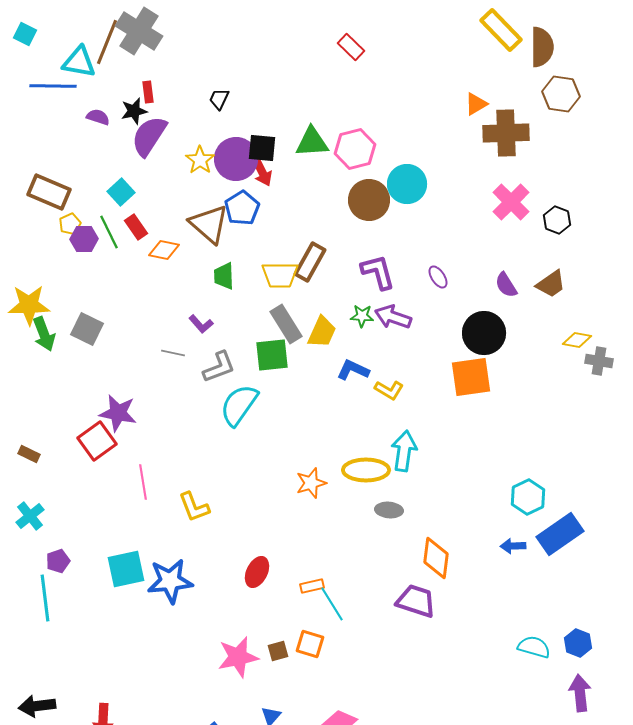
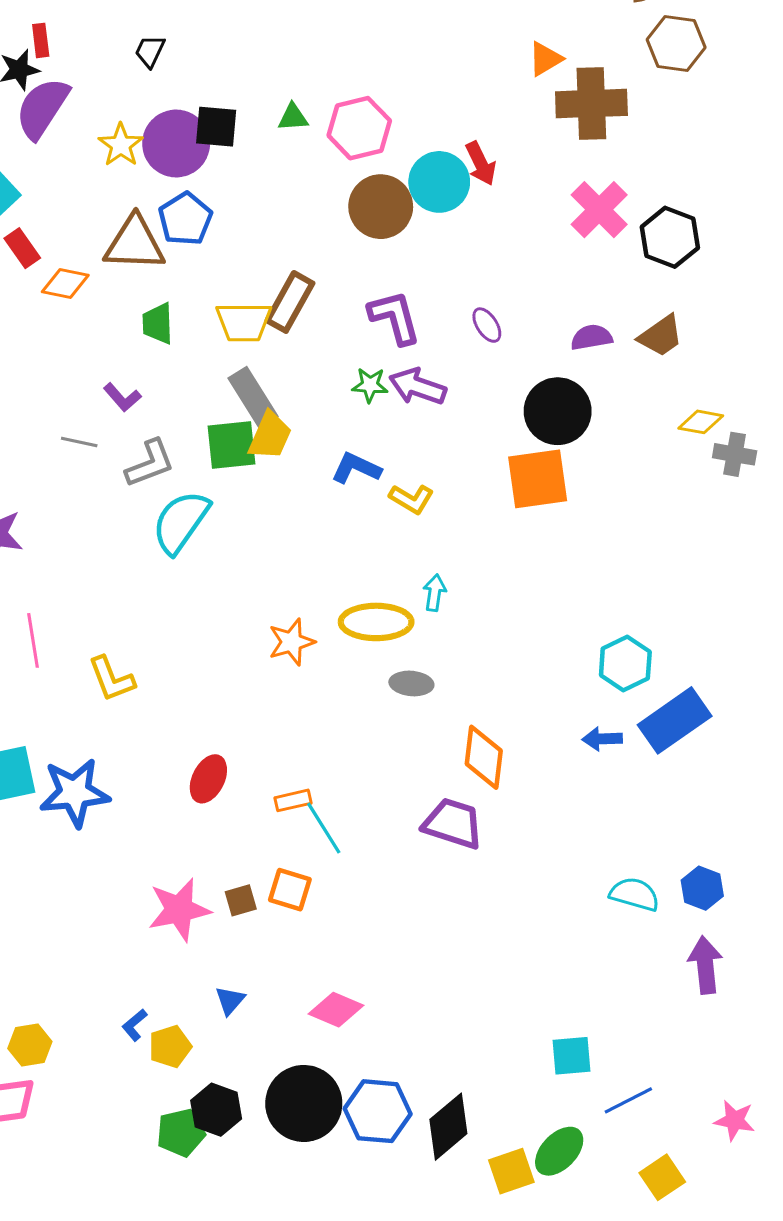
green triangle: (312, 142) -> (293, 117), size x0.6
red arrow: (262, 172) -> (481, 164), moved
black hexagon: (557, 220) -> (670, 237), size x1.4
brown triangle: (209, 224) -> (135, 243), turned -39
purple semicircle: (506, 285) -> (591, 337), turned 112
yellow trapezoid: (322, 332) -> (270, 436), moved
cyan arrow: (404, 451) -> (435, 593), size x0.6

